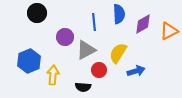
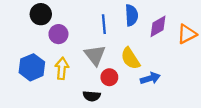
purple circle: (65, 37) -> (58, 34), moved
gray triangle: (86, 50) -> (95, 55), turned -40
yellow semicircle: (118, 53) -> (130, 58), turned -65
yellow arrow: (53, 75) -> (62, 68), moved

